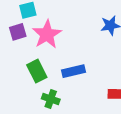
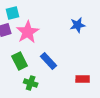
blue rectangle: (74, 71) -> (49, 61), turned 60

